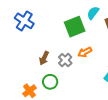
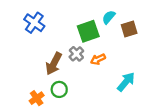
brown arrow: (44, 58) -> (54, 64), size x1.5
gray cross: (65, 60) -> (76, 54), moved

